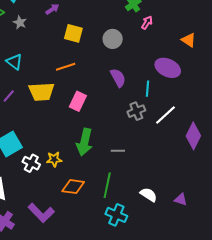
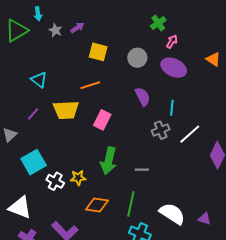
gray star: (20, 22) -> (55, 30), moved
purple ellipse: (168, 68) -> (174, 68), moved
white semicircle: (149, 195) -> (172, 214), size x1.5

